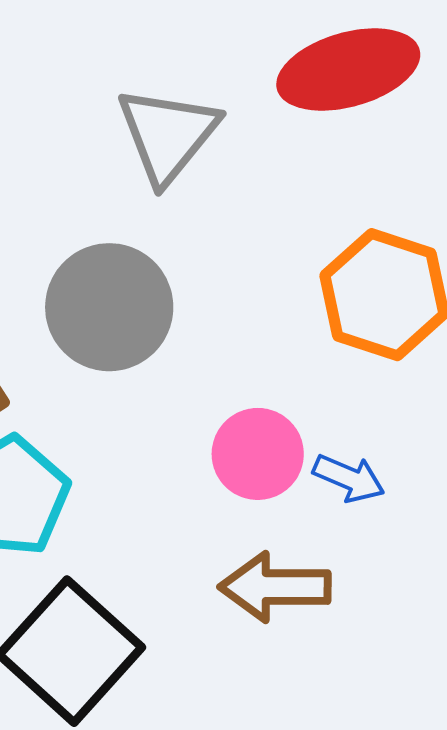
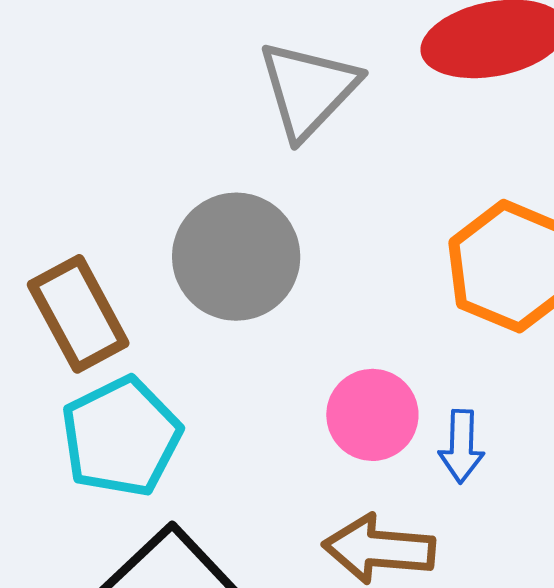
blue arrow: (349, 478) -> (461, 446), turned 64

